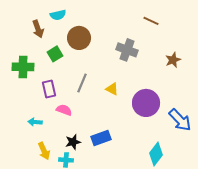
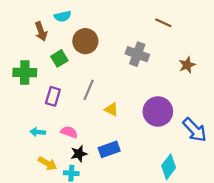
purple rectangle: (49, 89) -> (53, 96), turned 30
yellow triangle: (112, 89) -> (111, 109), moved
pink semicircle: (64, 110) -> (69, 132), moved
yellow arrow: (44, 151) -> (47, 163), turned -36

